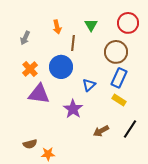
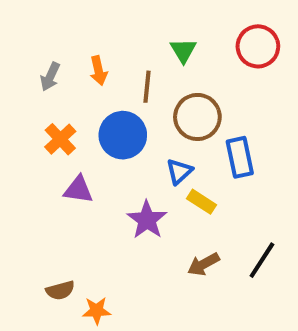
orange arrow: (57, 27) -> (99, 71), moved
brown circle: (116, 52) -> (197, 117), moved
blue rectangle: (119, 78) -> (240, 157), turned -36
purple triangle: (39, 94) -> (78, 190), size x0.7
yellow rectangle: (119, 100) -> (201, 202), moved

